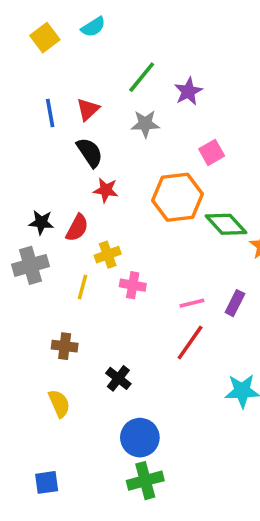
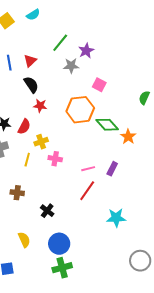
gray star: (145, 124) -> (71, 66), moved
pink square: (212, 152) -> (99, 85), turned -32
yellow semicircle: (59, 403) -> (24, 240), moved

